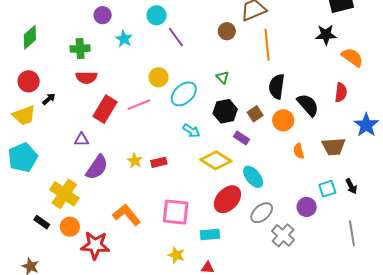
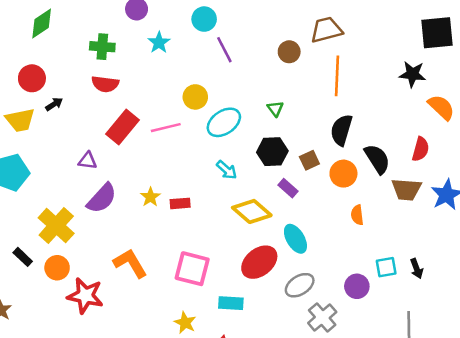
brown trapezoid: (334, 147) -> (406, 189), moved

